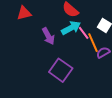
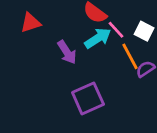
pink line: (84, 33) -> (116, 30), moved
purple square: (61, 70) -> (88, 98), turned 35

